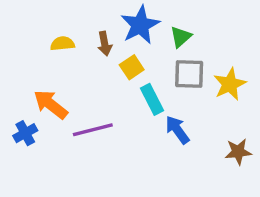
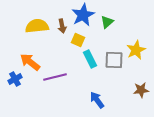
yellow semicircle: (62, 44) -> (37, 26), size x1.6
yellow square: (132, 67) -> (78, 40), turned -32
gray square: (189, 74) -> (114, 60), moved
blue arrow: (177, 130) -> (97, 100), moved

